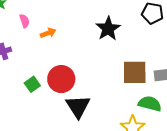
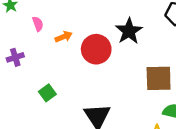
red circle: (61, 79) -> (96, 49), moved

